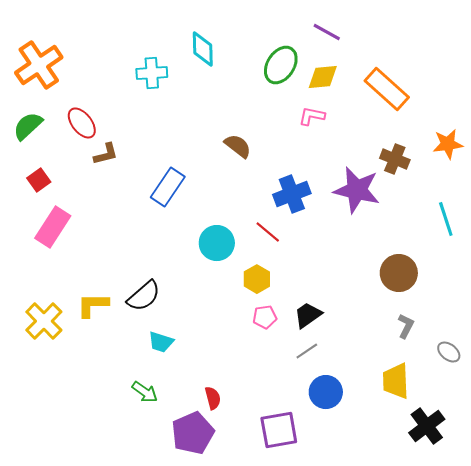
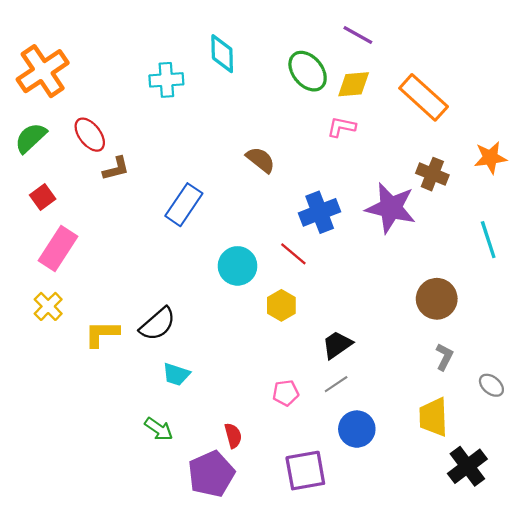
green ellipse: (281, 65) -> (308, 71), turned -72
pink pentagon: (265, 317) -> (286, 393), moved
yellow cross: (44, 321) -> (48, 306), moved, size x0.7

